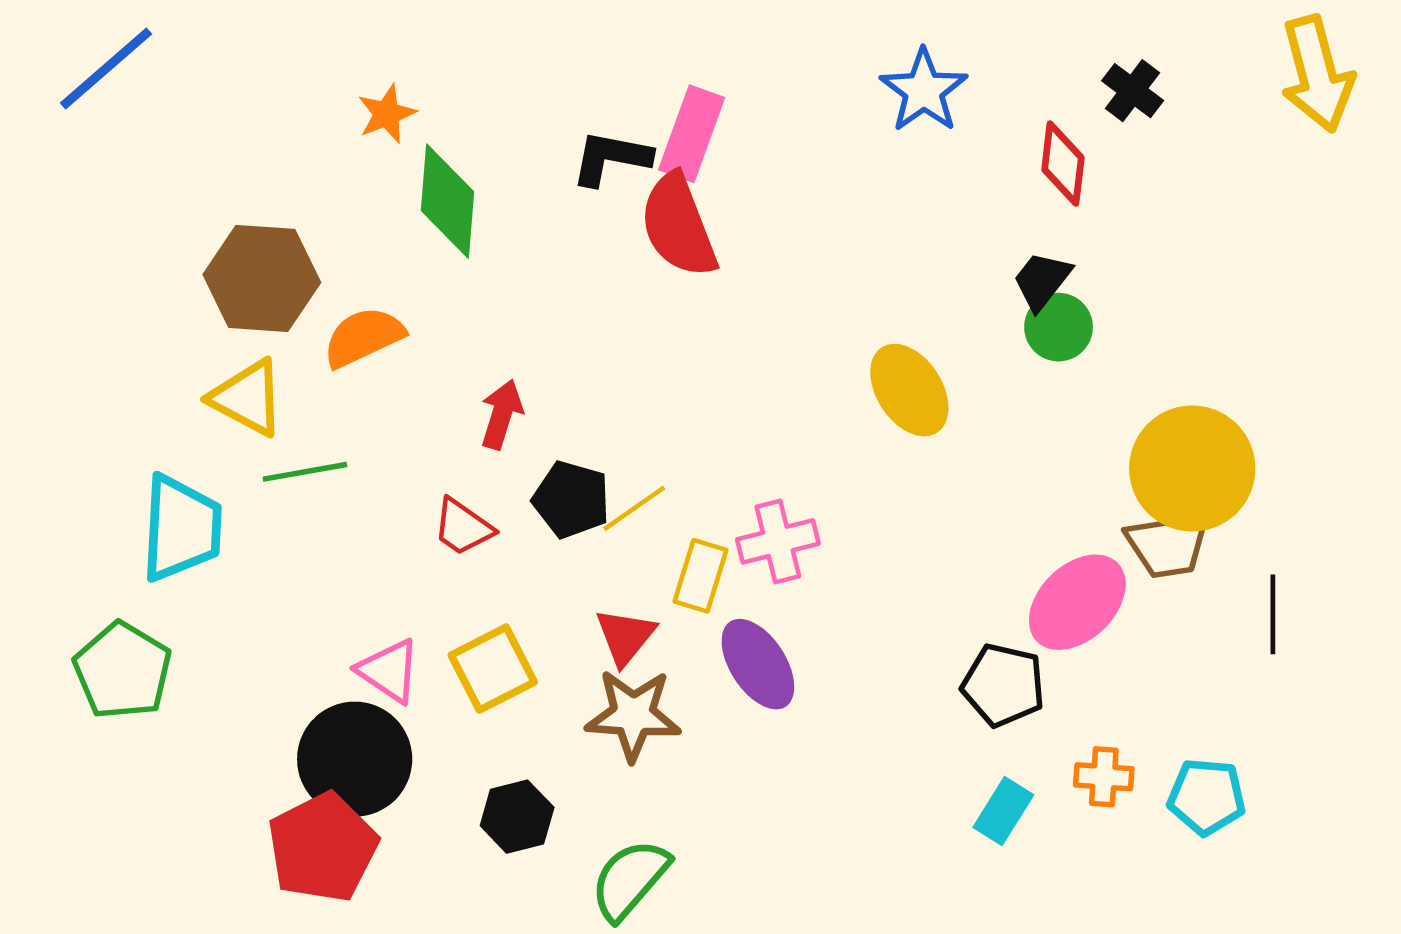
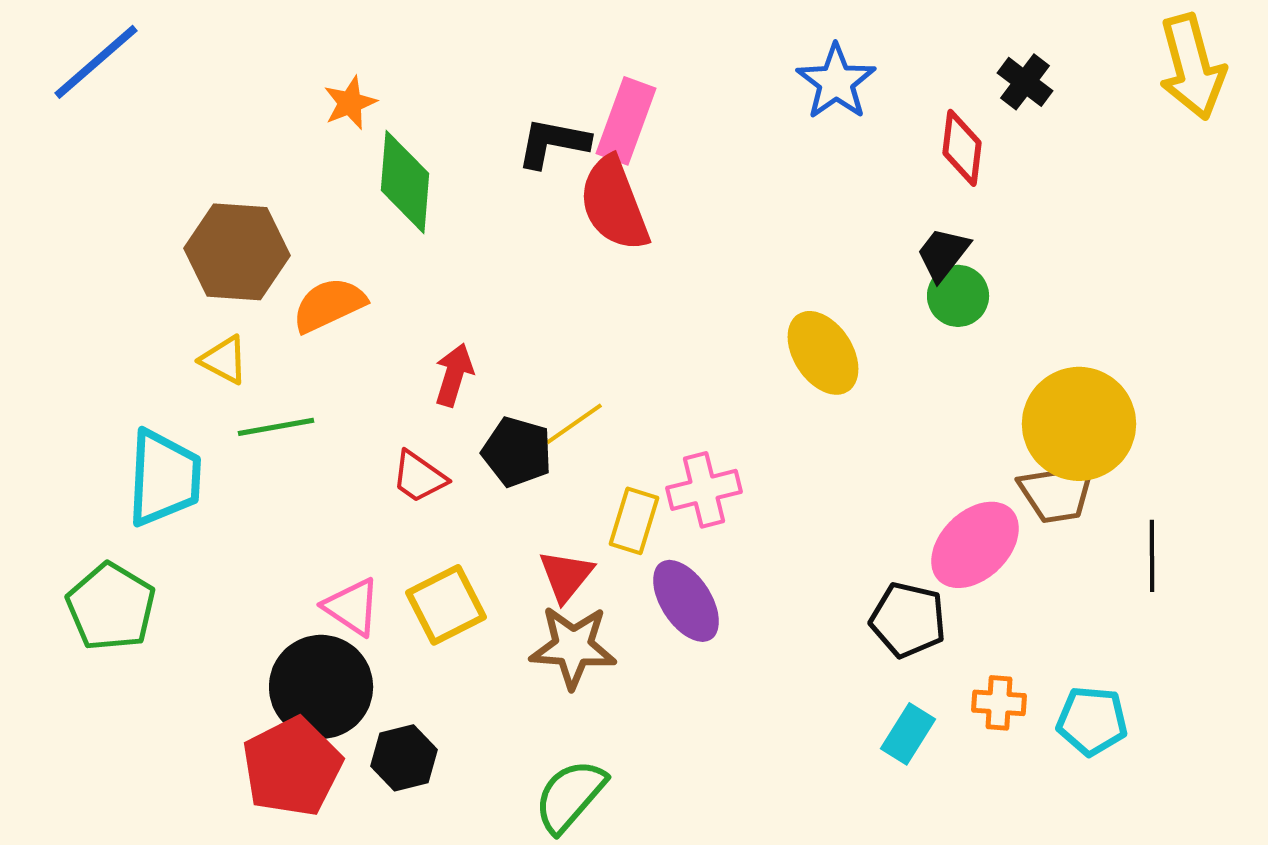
yellow triangle: (247, 398) -> (224, 360), size x0.7
yellow line: (634, 508) -> (574, 424), moved
black hexagon: (517, 817) -> (404, 758), moved

